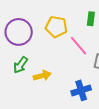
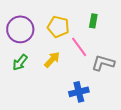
yellow arrow: (42, 76) -> (52, 60), moved, turned -36

